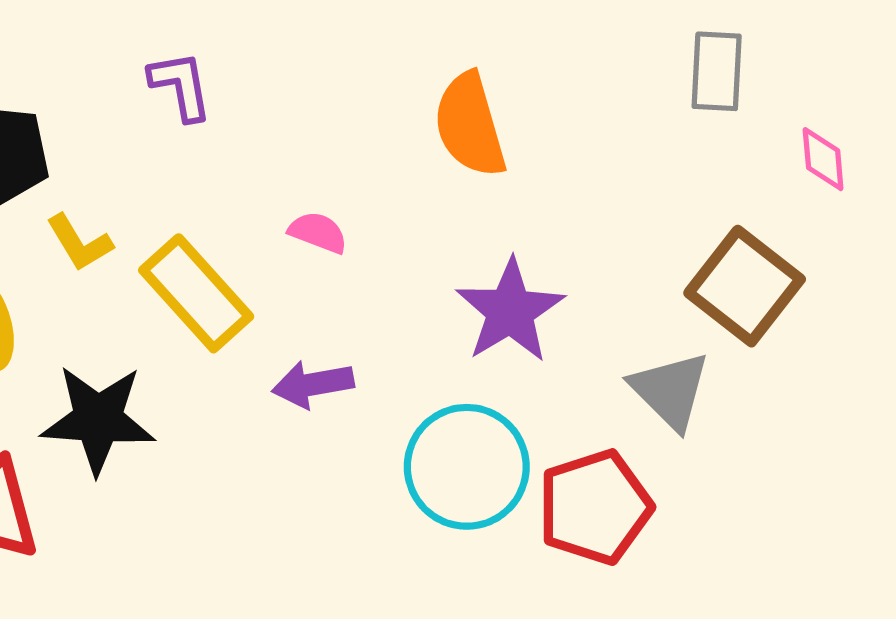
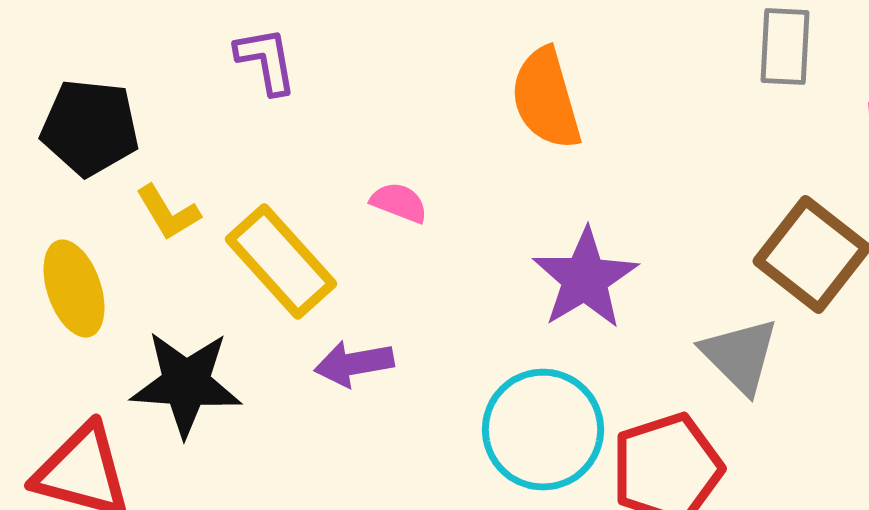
purple arrow: (313, 384) -> (354, 364), moved

